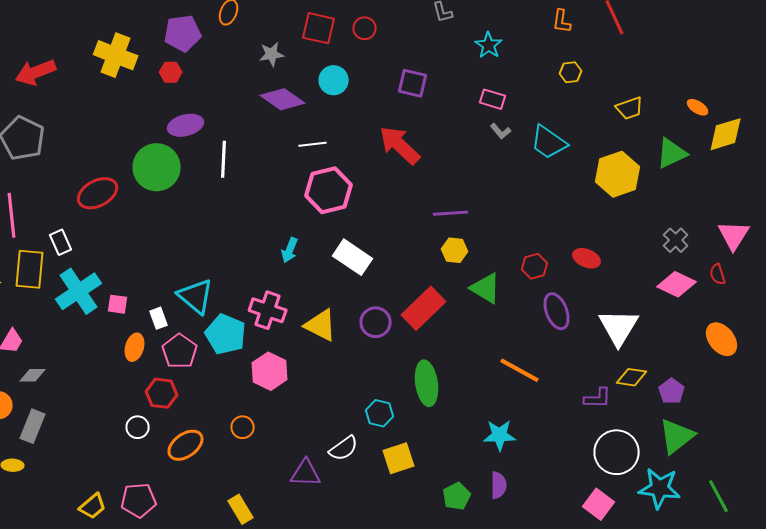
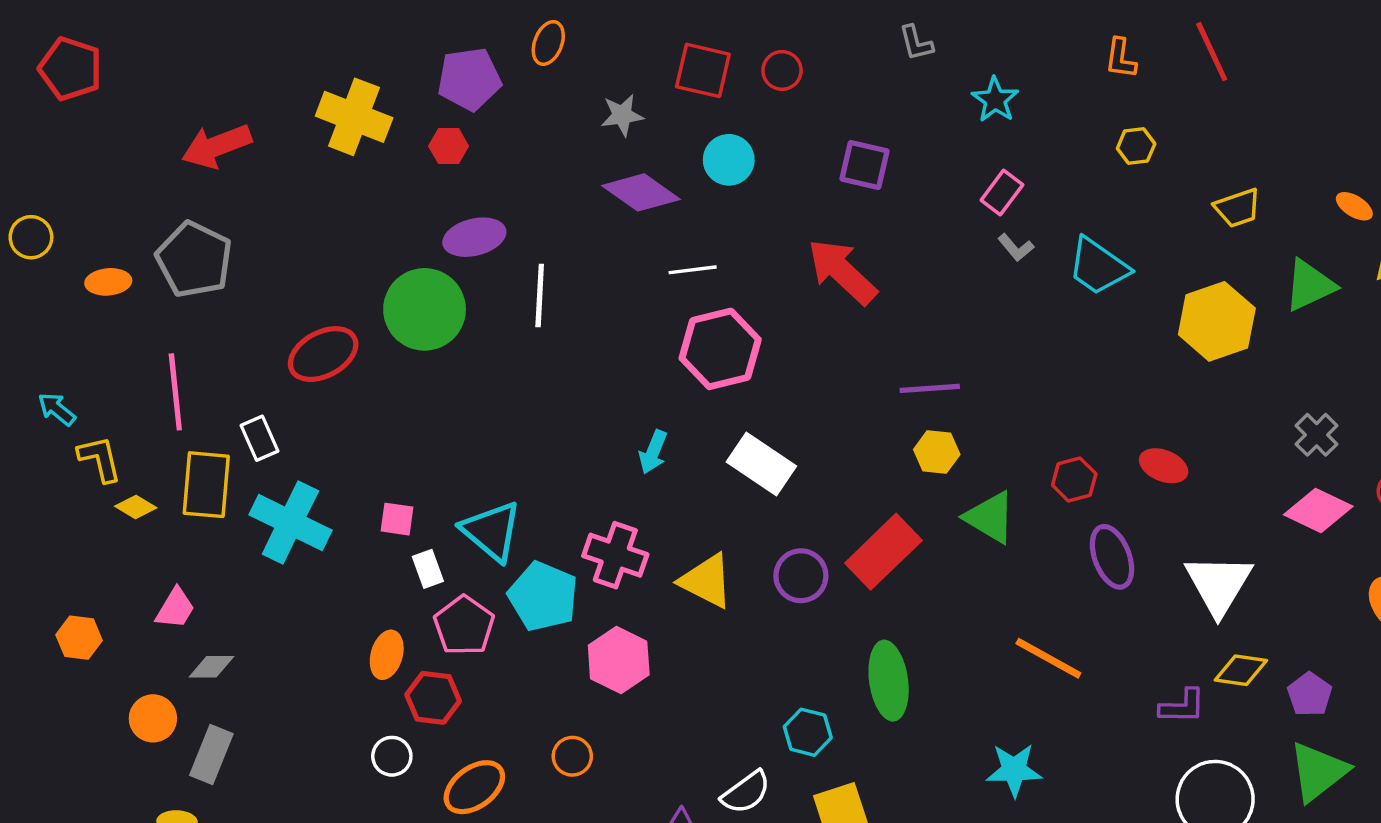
pink rectangle: (493, 99) -> (1002, 192), turned -70
cyan cross: (79, 291) -> (290, 522), turned -30
pink square: (118, 304) -> (397, 519), moved
orange ellipse: (135, 347) -> (387, 655), moved

